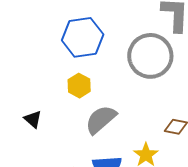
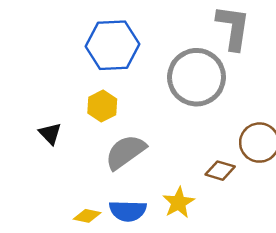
black triangle: (33, 119) -> (50, 134), moved

